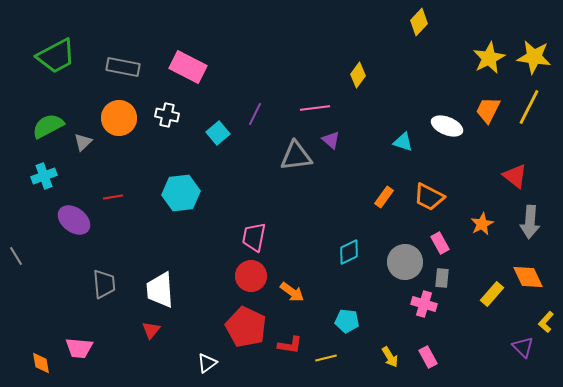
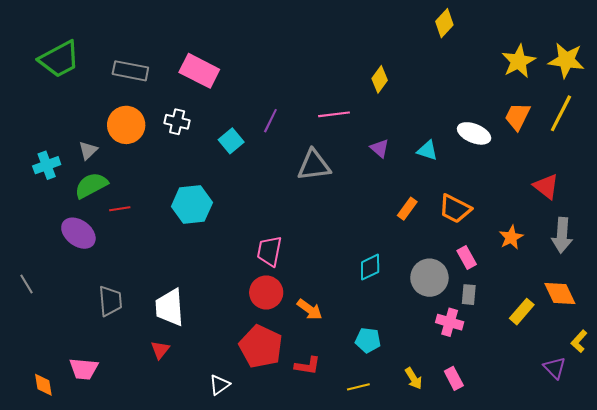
green semicircle: (48, 126) -> (91, 185), moved
purple triangle: (331, 140) -> (380, 148), moved
cyan cross: (44, 176) -> (47, 165), moved
gray line: (16, 256) -> (26, 284), moved
yellow line: (326, 358) -> (358, 387), moved

